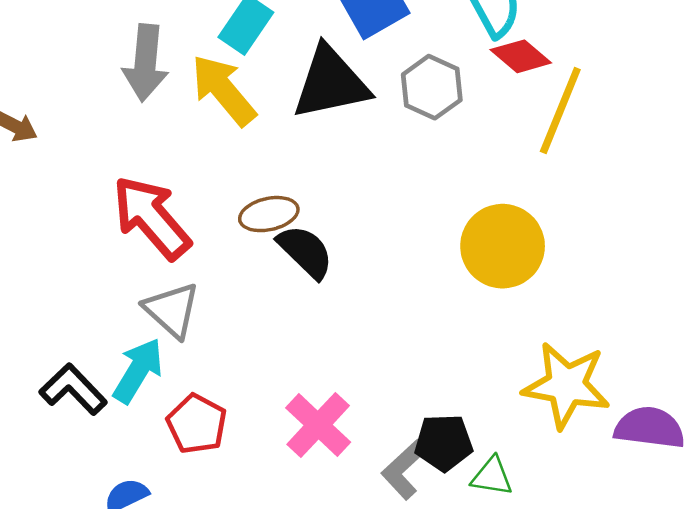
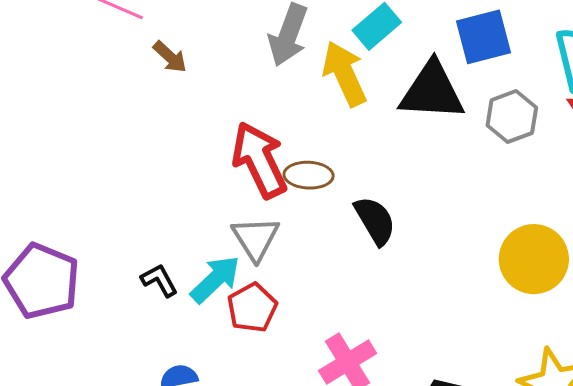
brown ellipse: (269, 214) -> (309, 175), moved
black L-shape: (73, 389) -> (159, 280), size x0.7
red pentagon: (197, 424) -> (252, 308), moved

